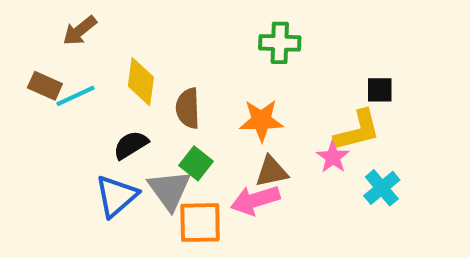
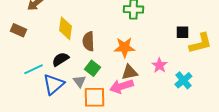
cyan line: (76, 96) -> (33, 69), moved
yellow L-shape: (357, 131) -> (200, 43), moved
gray triangle: (169, 190) -> (79, 81), size x0.6

